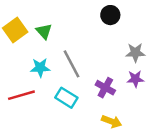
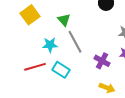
green triangle: (44, 31) -> (64, 20), moved
cyan rectangle: (66, 98) -> (61, 70), moved

